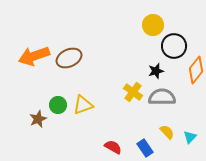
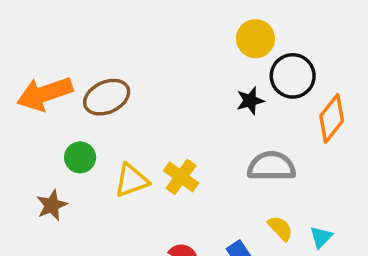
black star: (156, 71) -> (250, 101), moved
yellow cross: (133, 92) -> (181, 177), moved
green circle: (58, 105) -> (80, 157), moved

